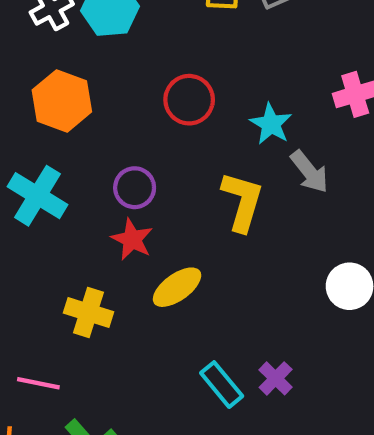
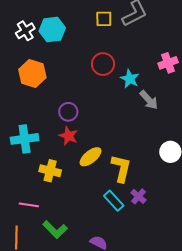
red circle: (189, 100) -> (103, 64), moved
cyan cross: (38, 196) -> (25, 139), moved, turned -36
yellow L-shape: (242, 201) -> (121, 168), moved

